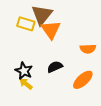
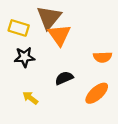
yellow rectangle: (26, 24) -> (19, 28), moved
black star: (24, 71) -> (24, 57), moved, turned -30

